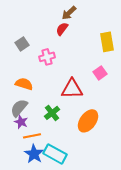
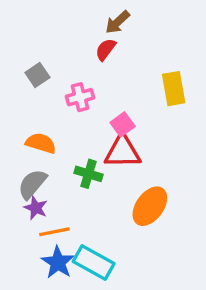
yellow rectangle: (107, 42) -> (174, 89), moved
pink square: (100, 73) -> (123, 124), moved
green cross: (52, 113) -> (89, 174), moved, turned -35

